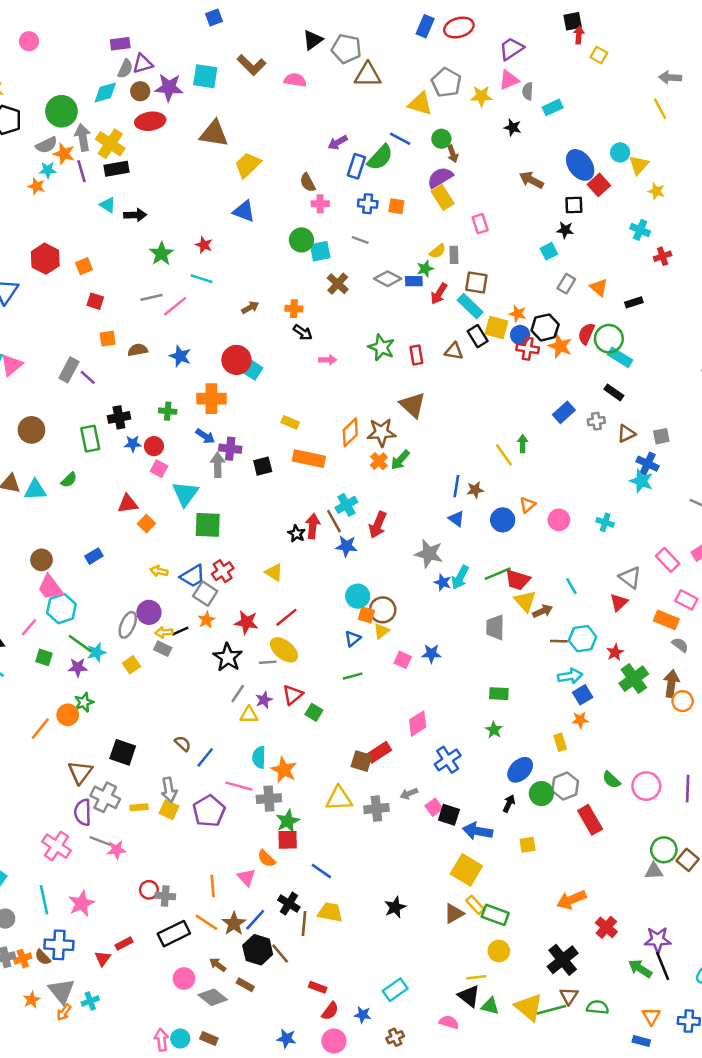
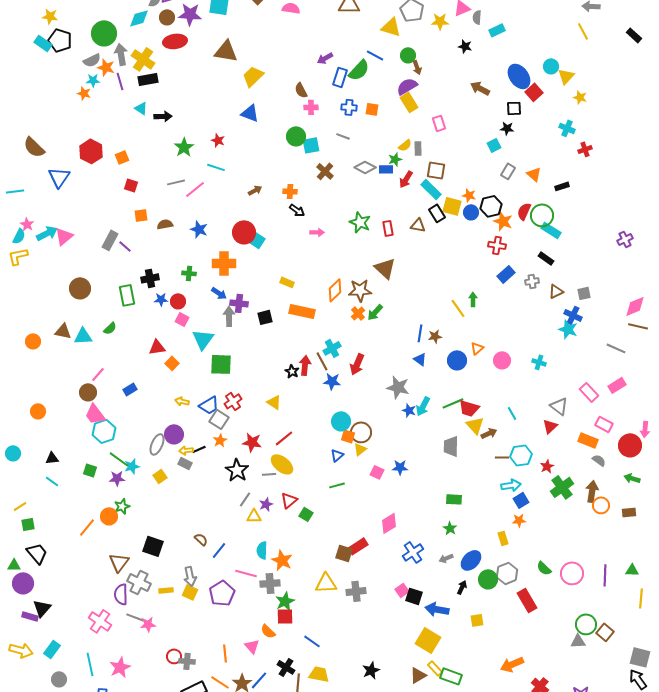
red cross: (528, 349) -> (497, 245), moved
pink line: (29, 627) -> (98, 374), moved
gray arrow: (409, 794) -> (446, 558), moved

